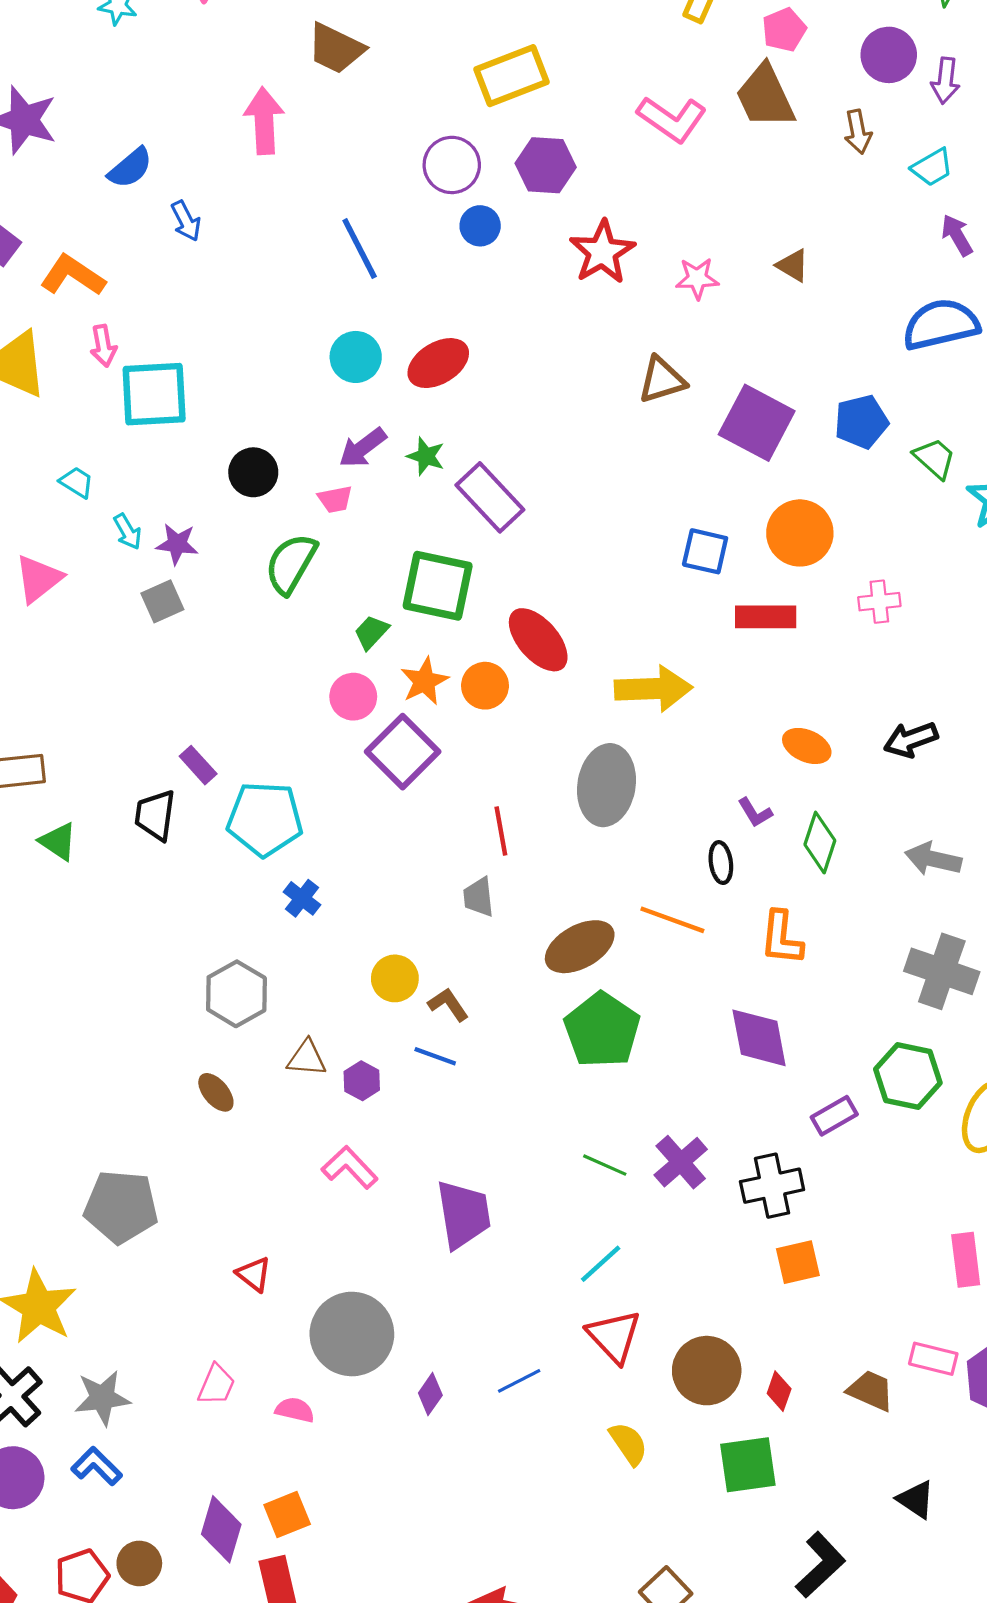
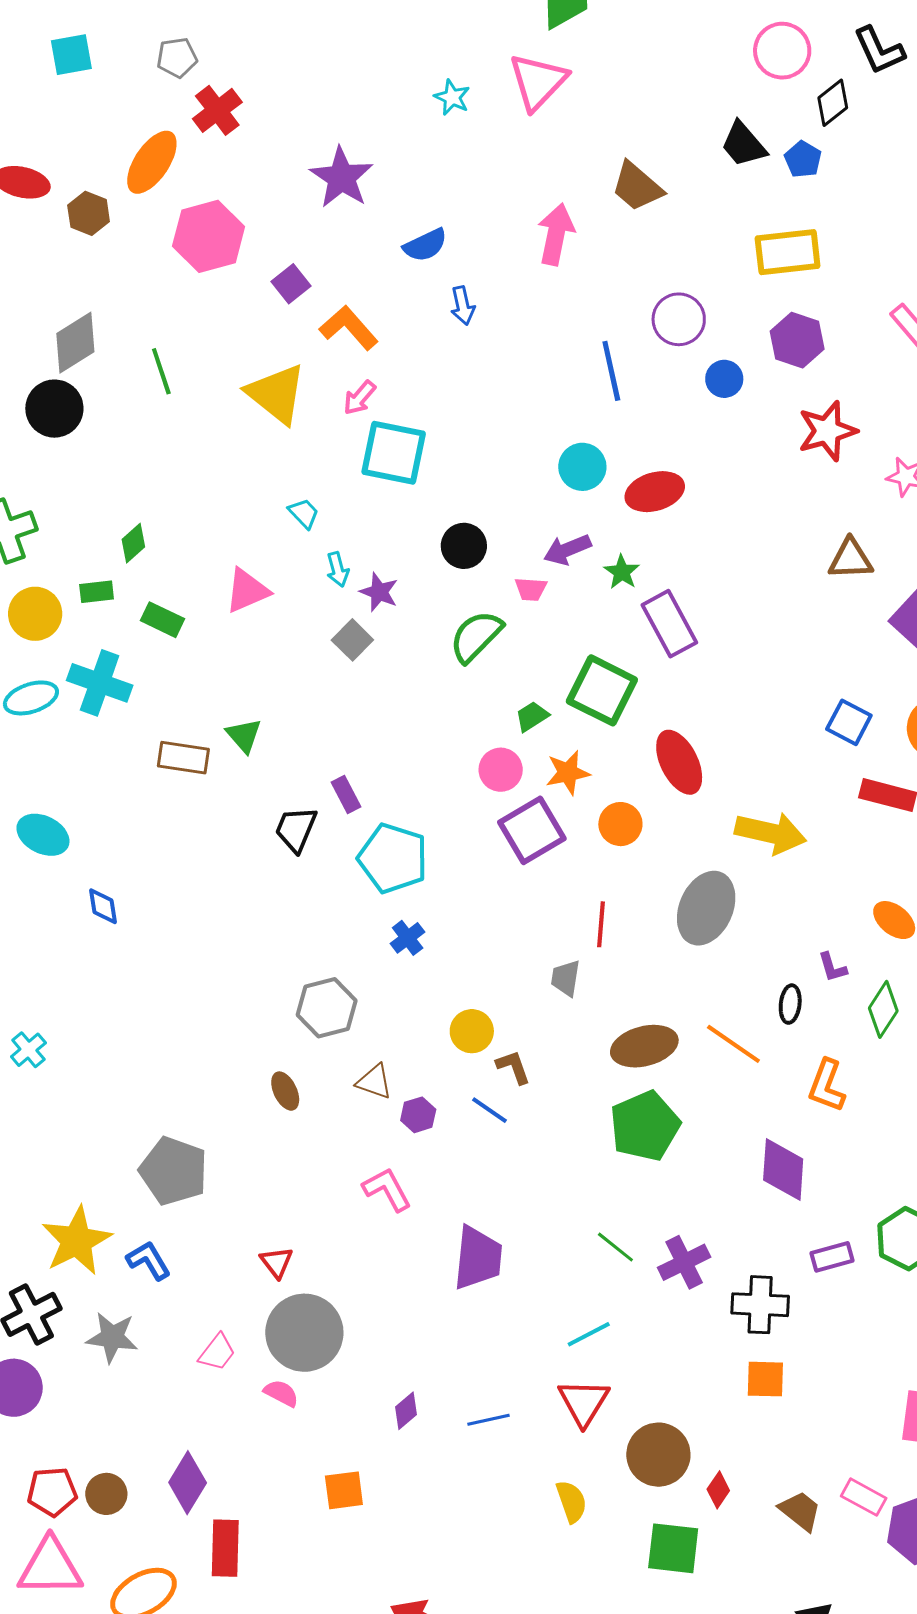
purple circle: (452, 165) -> (679, 319), moved
pink arrow: (103, 346) -> (360, 398), turned 36
gray square: (162, 601) -> (352, 640), turned -36
orange circle: (485, 686) -> (620, 824), moved
green triangle: (58, 841) -> (244, 735), moved
gray circle: (352, 1334) -> (304, 1333), moved
blue L-shape: (97, 1466) -> (149, 1260), moved
orange square: (287, 1515) -> (344, 1490), moved

